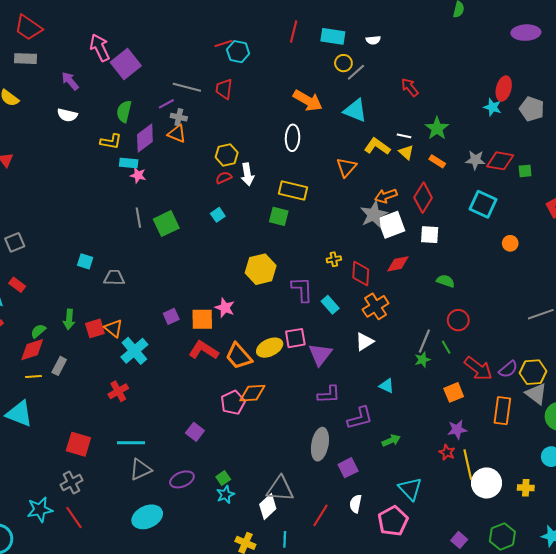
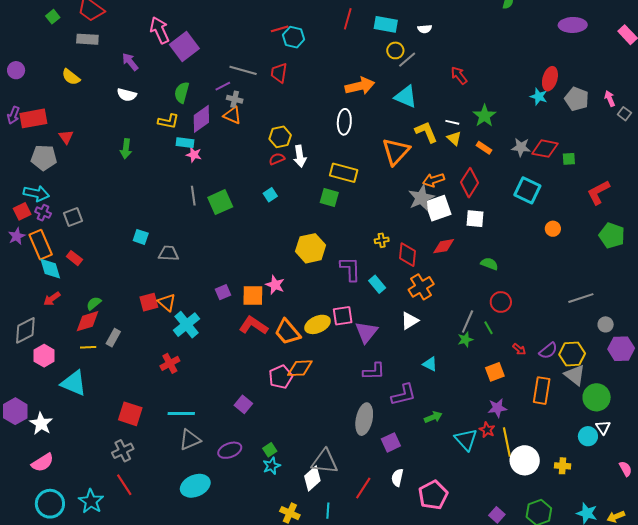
orange arrow: (308, 101) -> (360, 86), turned -44
yellow L-shape: (377, 146) -> (426, 132), turned 30
orange triangle: (346, 167) -> (396, 152), size x1.4
green arrow: (69, 319) -> (126, 149), moved
red arrow: (478, 368) -> (519, 349), size x0.5
cyan triangle: (410, 489) -> (466, 440), moved
cyan star: (40, 510) -> (91, 501), moved, turned -30

